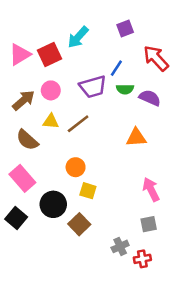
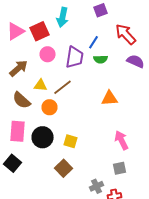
cyan arrow: (78, 37) -> (62, 17), turned -30
purple trapezoid: (93, 87) -> (74, 57), turned -65
pink circle: (51, 90) -> (48, 54), moved
purple semicircle: (150, 98) -> (136, 61), moved
orange circle: (76, 167) -> (50, 107), moved
pink rectangle: (22, 178) -> (18, 131), turned 45
black circle: (53, 204) -> (42, 137), moved

